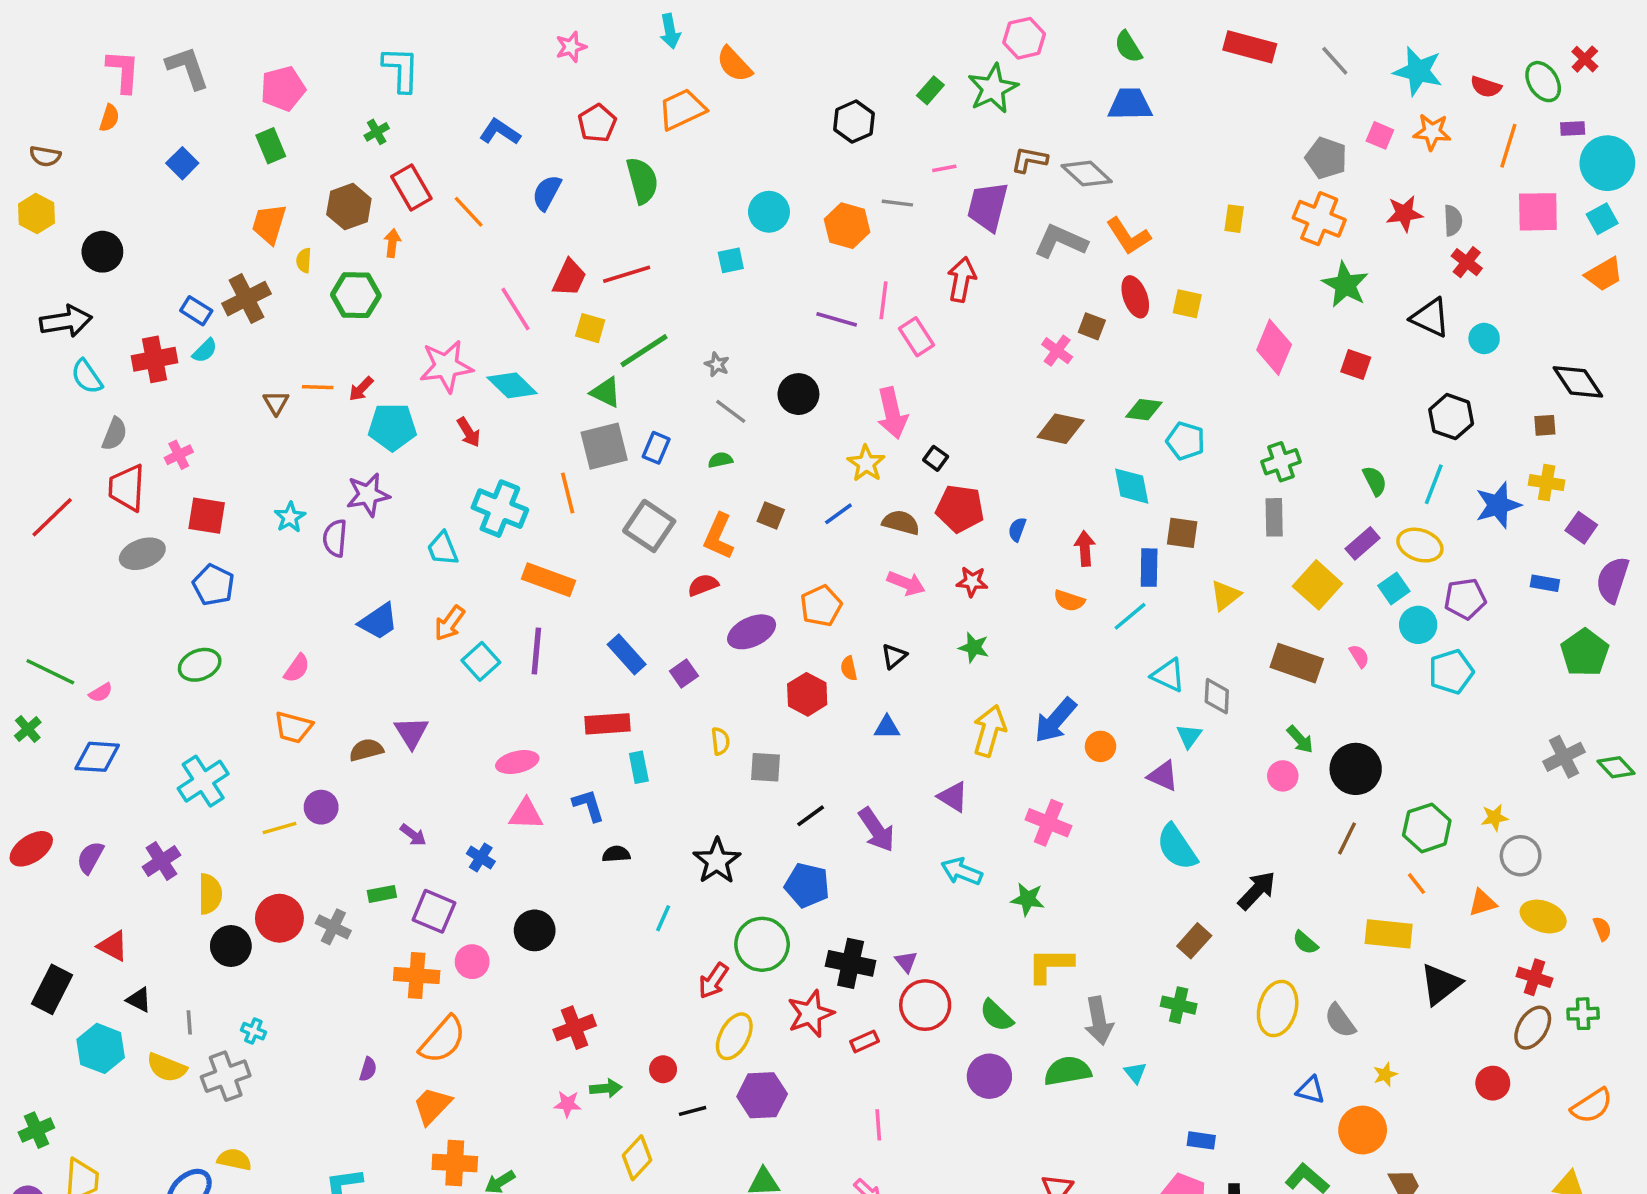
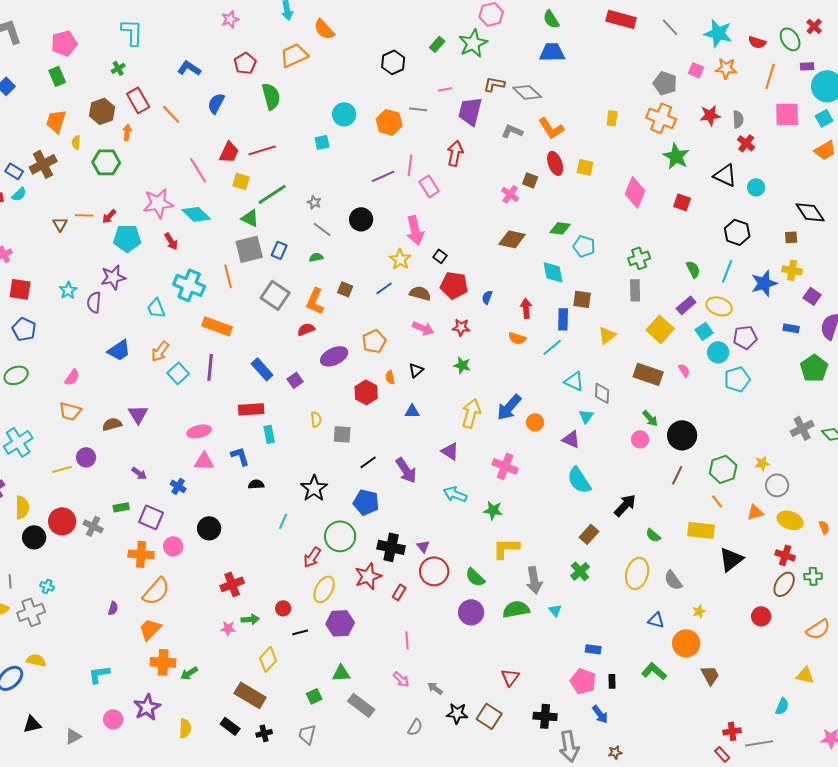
gray L-shape: (1061, 241) -> (512, 131), size x0.7
purple line: (837, 319) -> (383, 176), turned -40
green cross: (1179, 1005) -> (580, 571), turned 36
red rectangle: (864, 1041) -> (399, 592), turned -35

